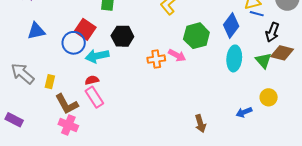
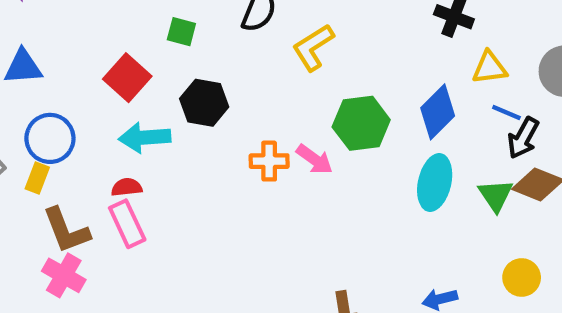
blue line: (257, 14) -> (506, 113), moved
blue circle: (74, 43) -> (50, 138), moved
yellow circle: (269, 97) -> (522, 278), moved

